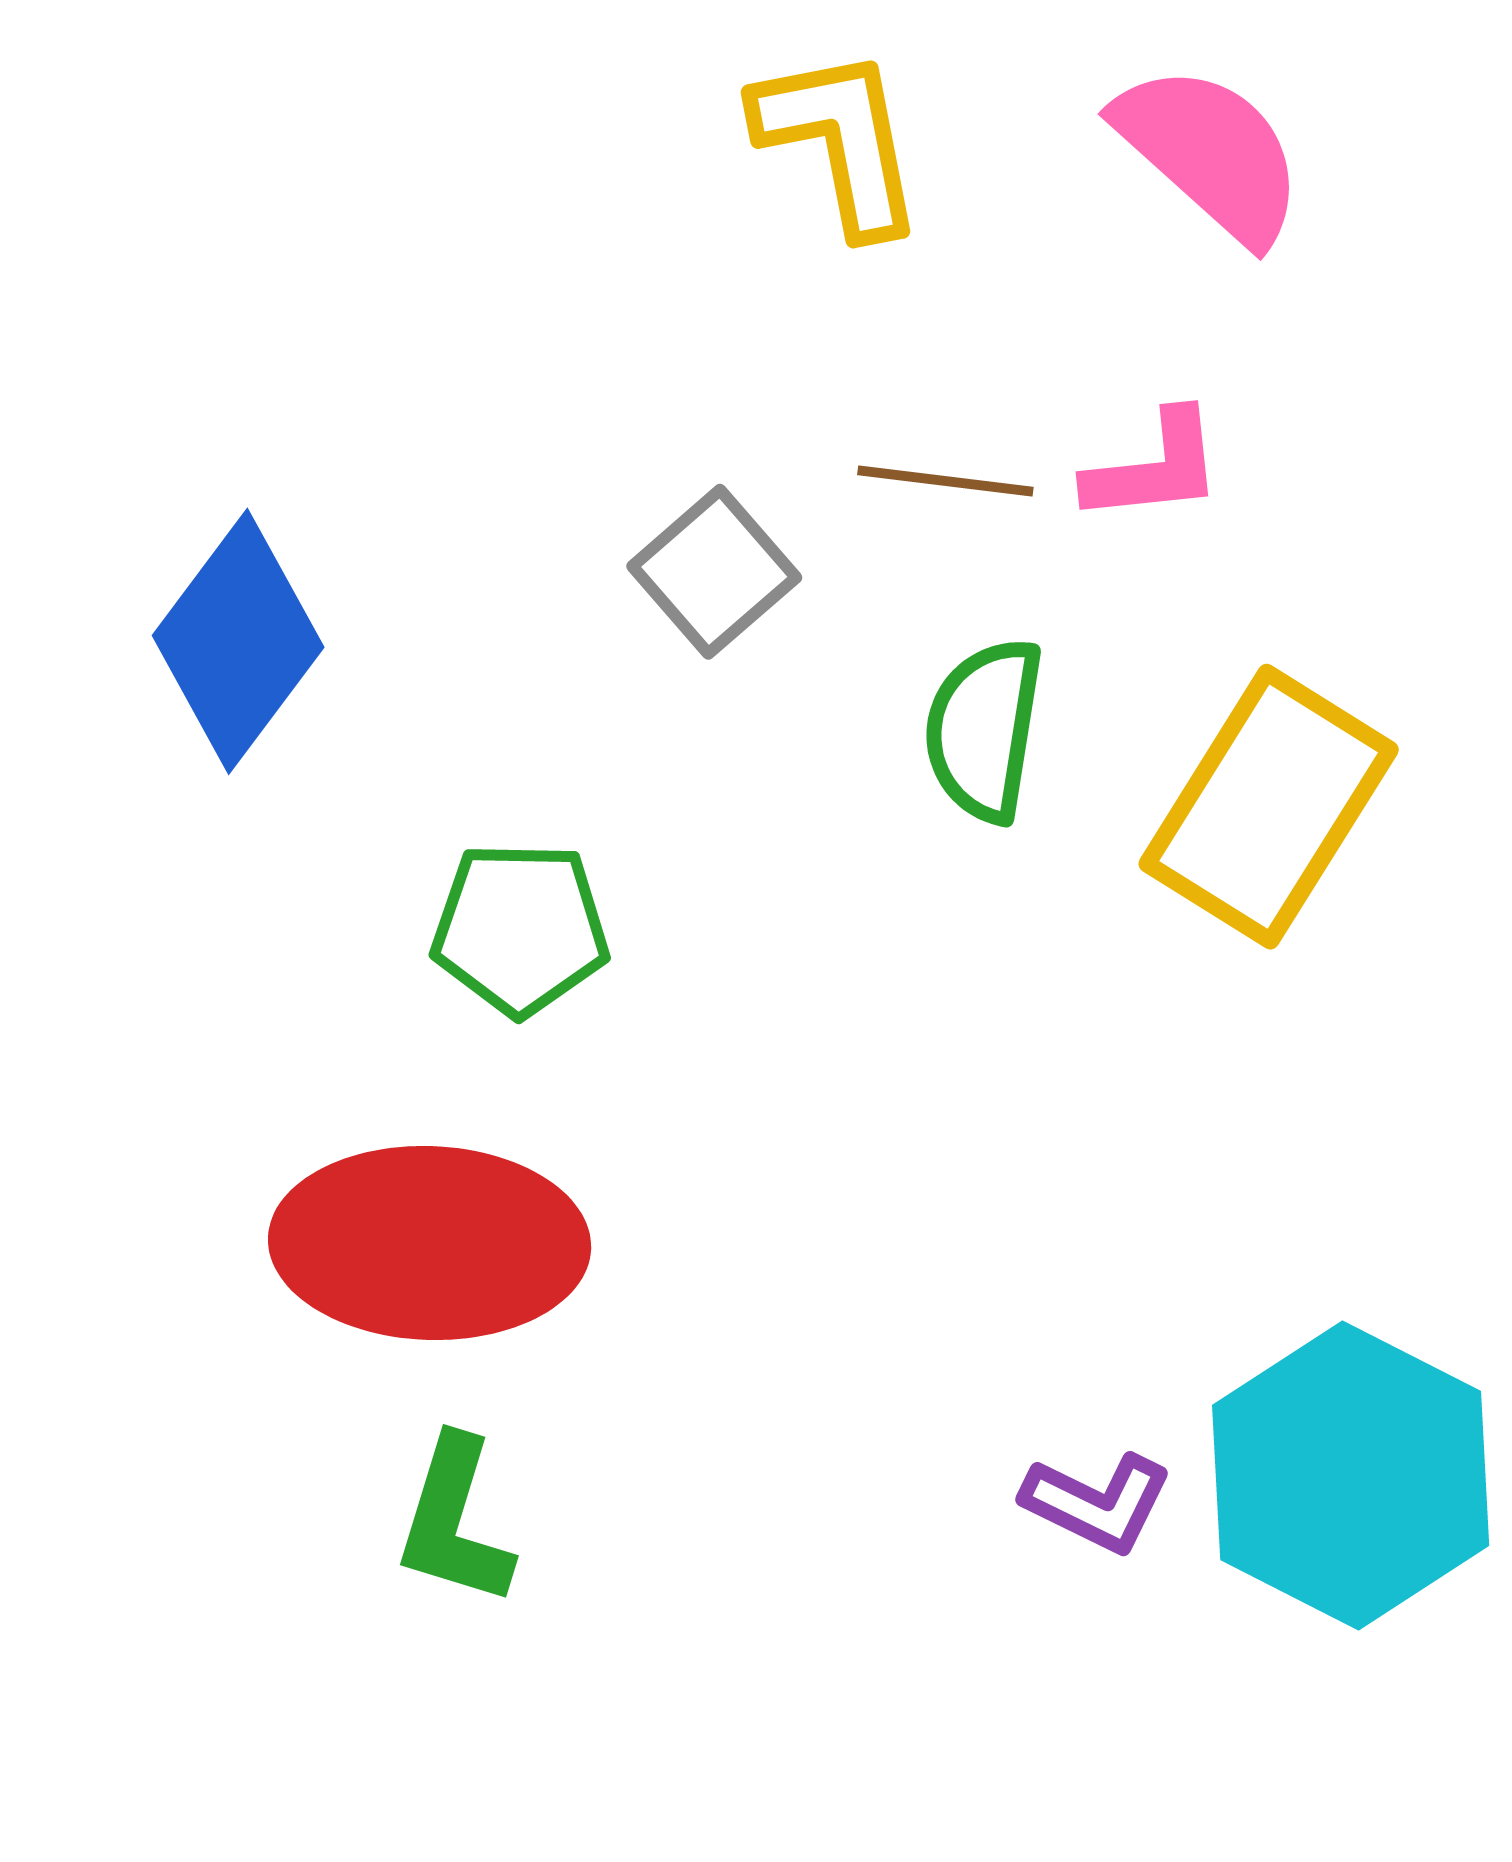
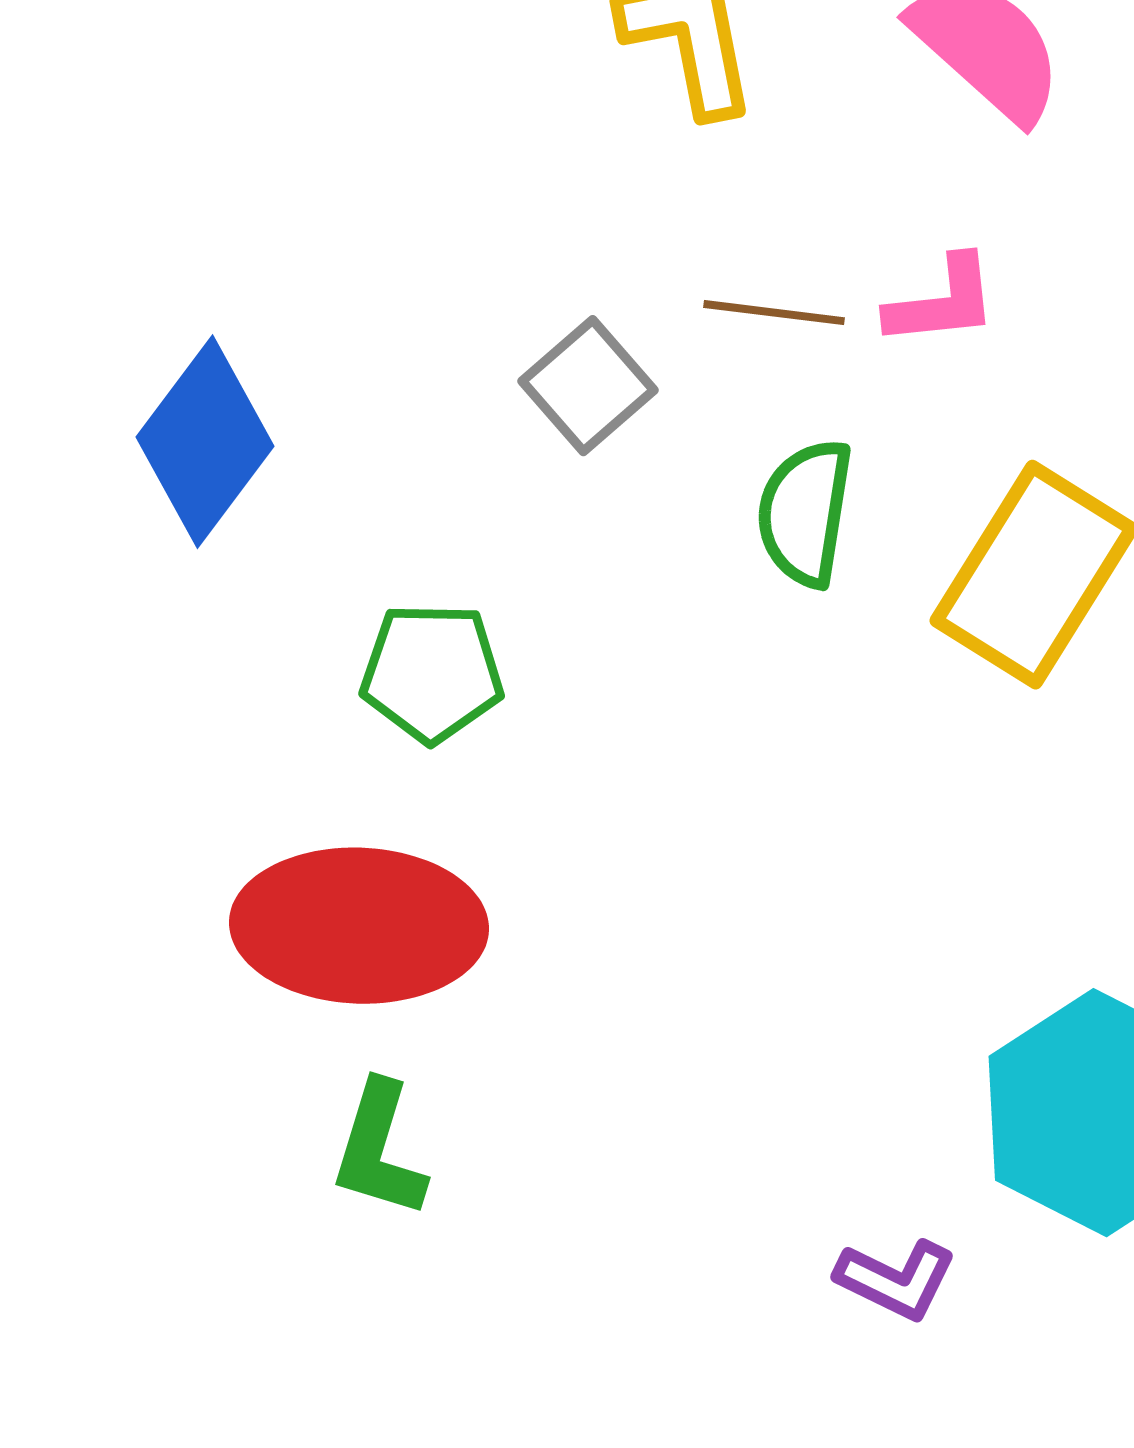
purple L-shape: (1097, 1503) -> (896, 1280), moved

